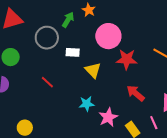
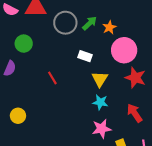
orange star: (89, 10) -> (109, 27), moved
gray circle: (47, 38) -> (65, 23), moved
cyan star: (87, 104) -> (100, 102), moved

